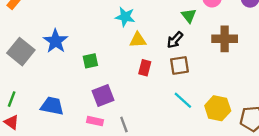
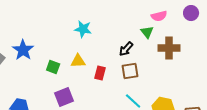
green triangle: (189, 16) -> (147, 32), moved
yellow triangle: (138, 40) -> (78, 61), moved
green square: (90, 61) -> (53, 67), turned 32

